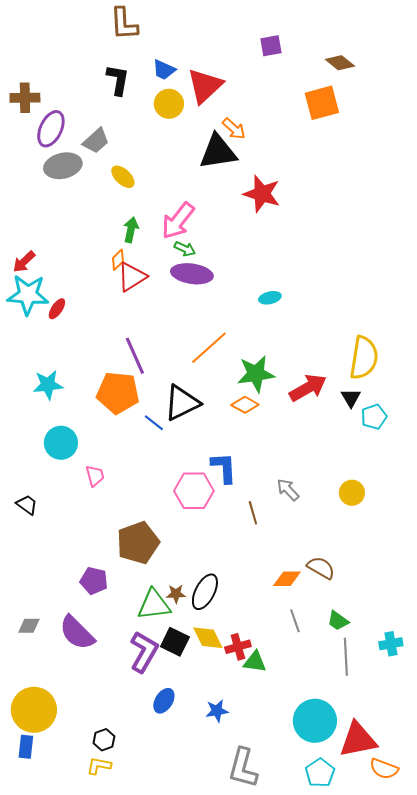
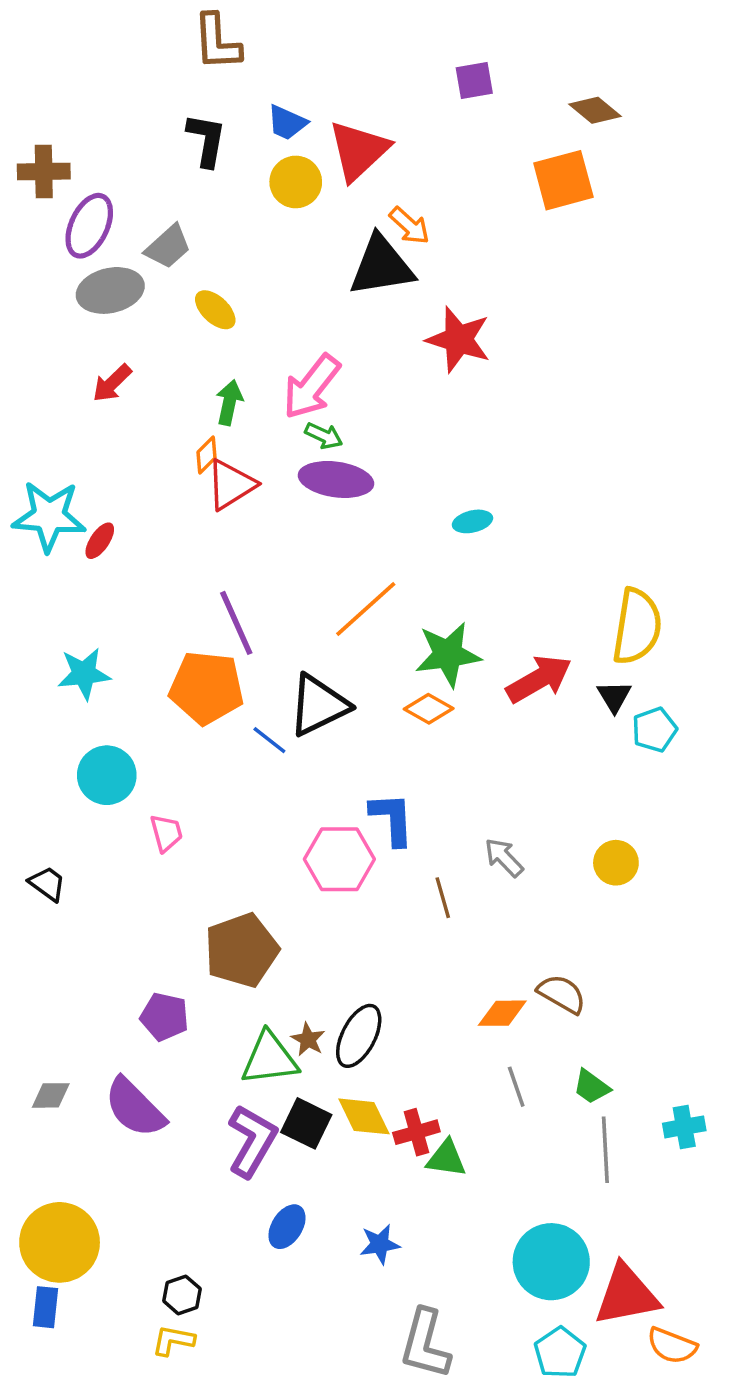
red arrow: (24, 262) -> (112, 383), moved
brown star: (176, 594) -> (308, 1039), turned 30

